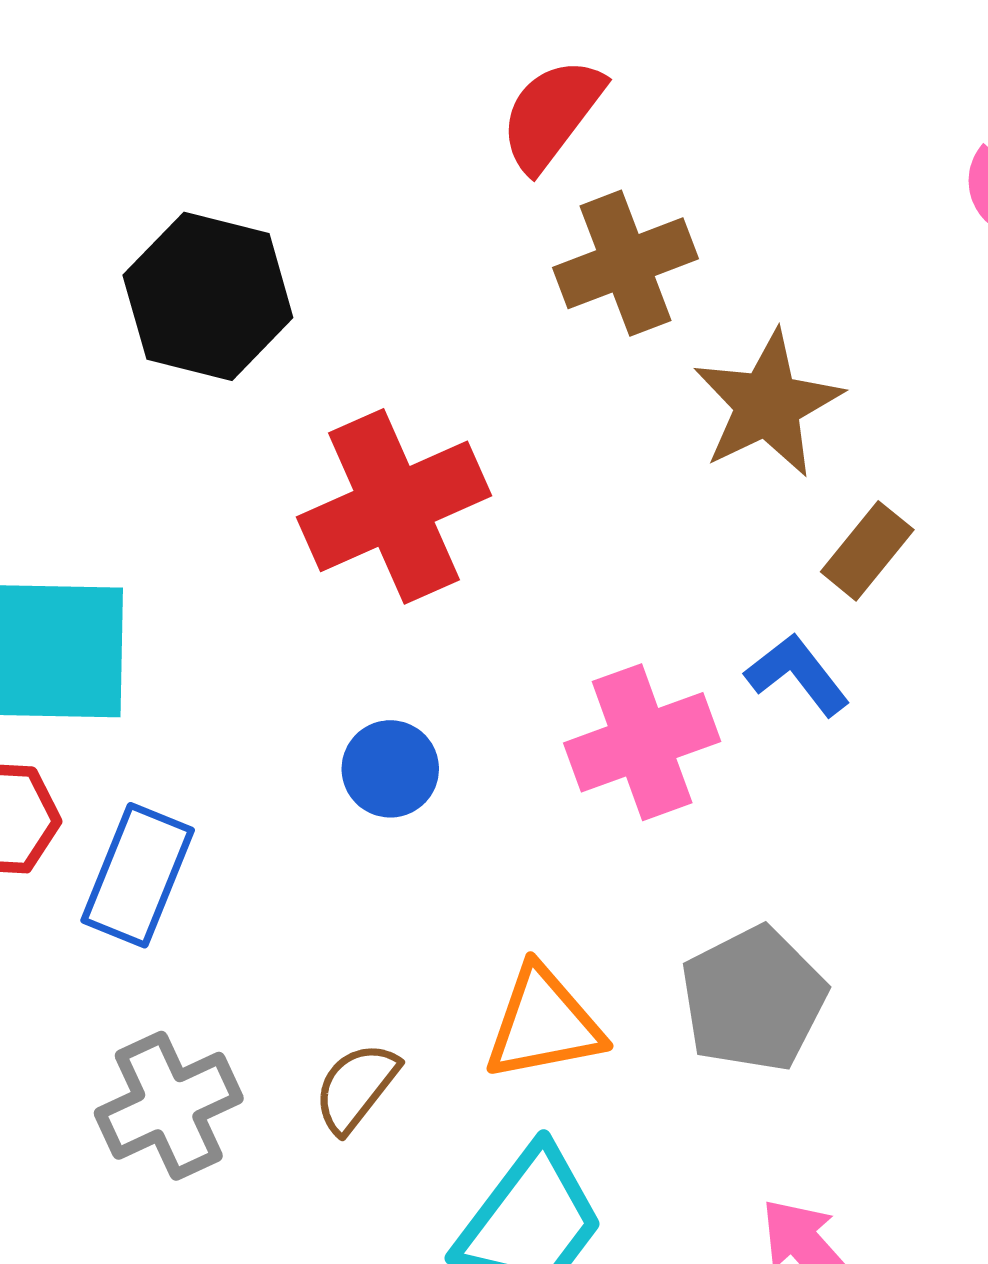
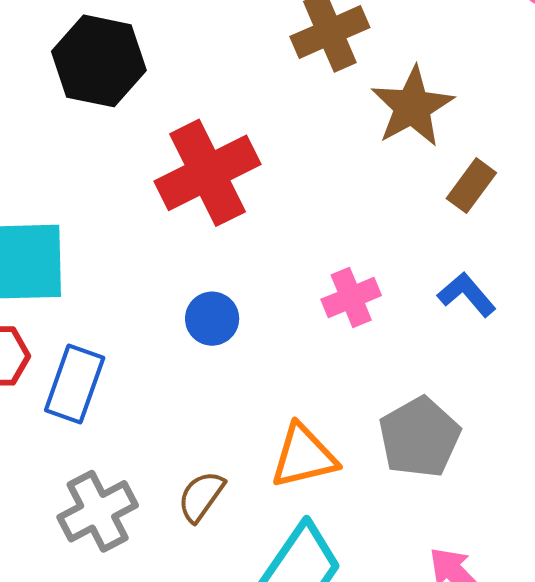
blue L-shape: (797, 675) -> (467, 295), moved
pink cross: (642, 742) -> (351, 297), size x0.7

